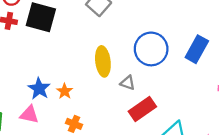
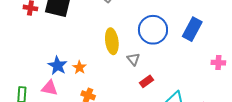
gray triangle: (128, 83) -> (133, 59), turned 32
red rectangle: (142, 109) -> (146, 81), size x0.6

